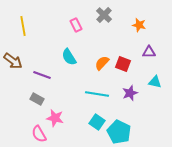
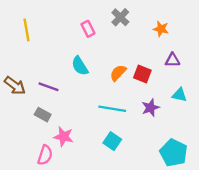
brown arrow: (13, 61) -> (15, 86), moved
cyan pentagon: (119, 132) -> (174, 153), moved
pink semicircle: (39, 134) -> (45, 155), turned -132

